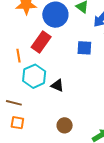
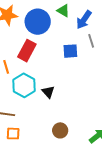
black triangle: (57, 86) -> (48, 92), turned 32

